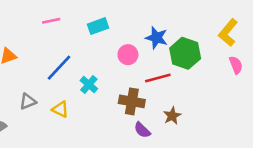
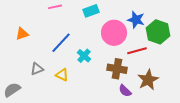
pink circle: (128, 55) -> (114, 33), size x1.6
brown star: (172, 116) -> (148, 80), size x1.5

